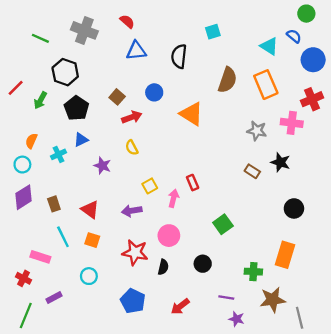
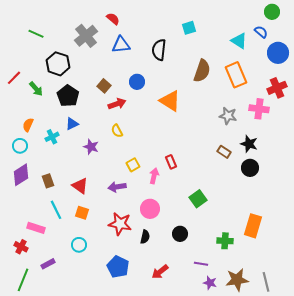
gray cross: (84, 30) -> (86, 36), moved, turned 30
green arrow: (40, 100) -> (36, 89), turned -70
black circle: (294, 208) -> (250, 168), moved
brown star: (273, 300) -> (237, 280), moved

